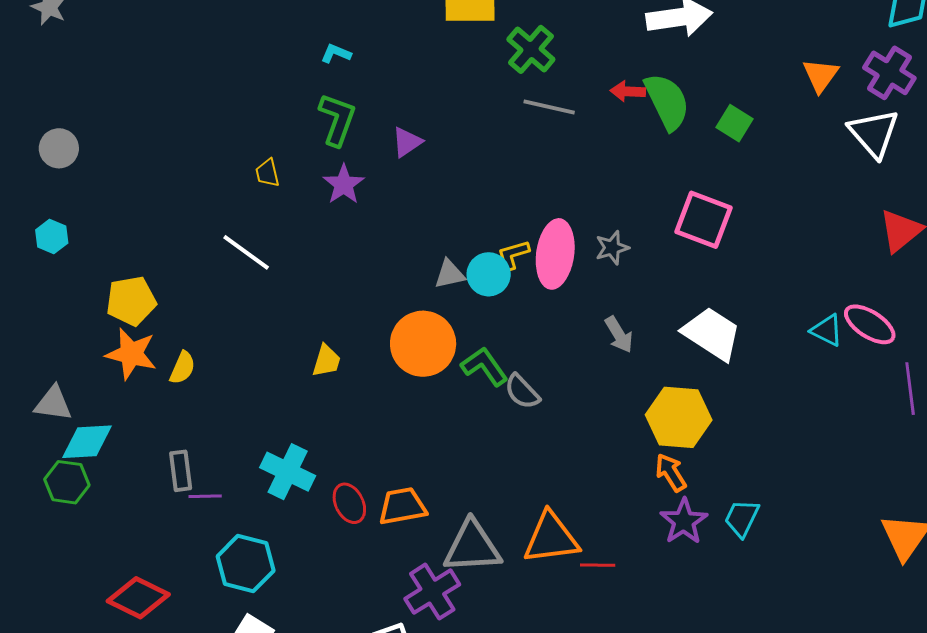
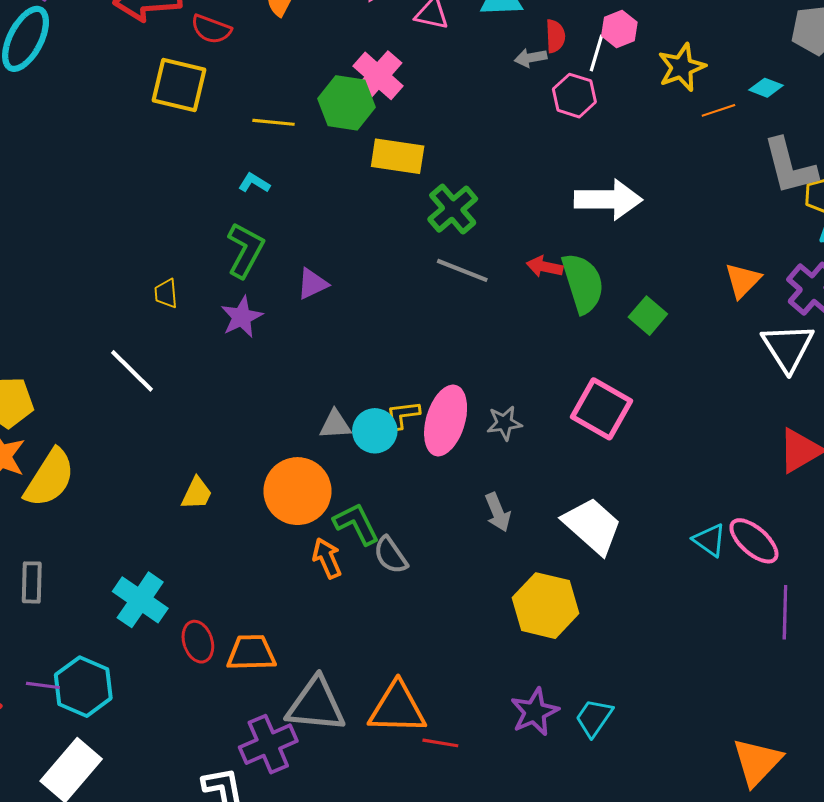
yellow semicircle: (182, 368) -> (50, 478), size x1.8
orange arrow: (671, 473) -> (327, 558), moved
purple line: (205, 496) -> (43, 685), moved

